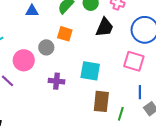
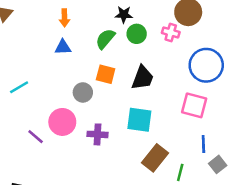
black trapezoid: (105, 27) -> (143, 78), moved
pink circle: (24, 60) -> (62, 122), moved
brown rectangle: (101, 101) -> (155, 158), turned 35

